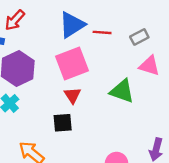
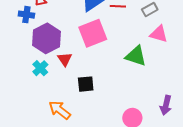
red triangle: (72, 95) -> (65, 59), moved

